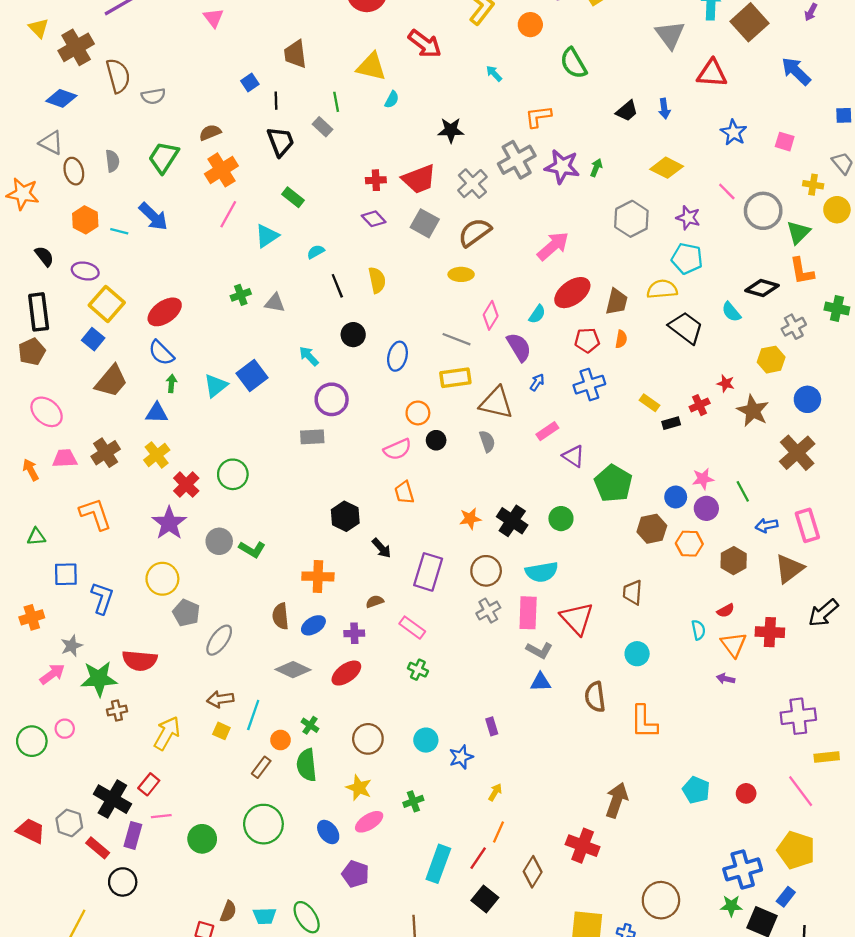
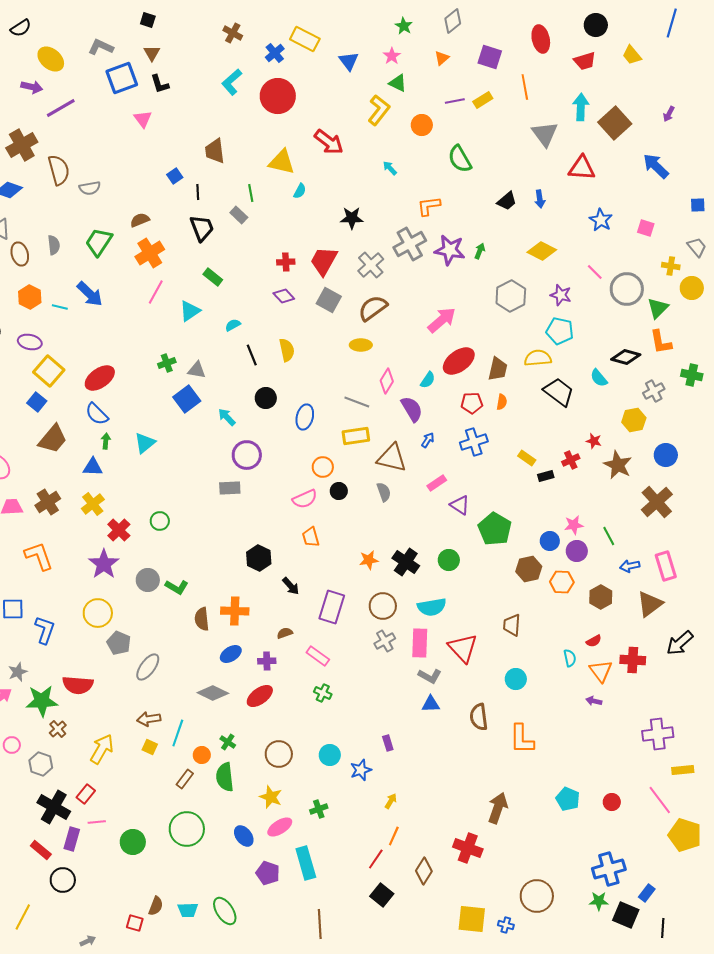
red trapezoid: (419, 179) -> (324, 261), turned 140
blue square: (252, 375) -> (187, 399), moved
green circle: (233, 474) -> (160, 521), size x0.7
brown semicircle: (280, 616) -> (202, 619), moved
brown cross: (117, 710) -> (58, 729), turned -30
gray hexagon: (69, 823) -> (41, 764), moved
yellow pentagon: (796, 850) -> (685, 835), moved
cyan rectangle: (438, 864) -> (306, 863), moved, turned -36

